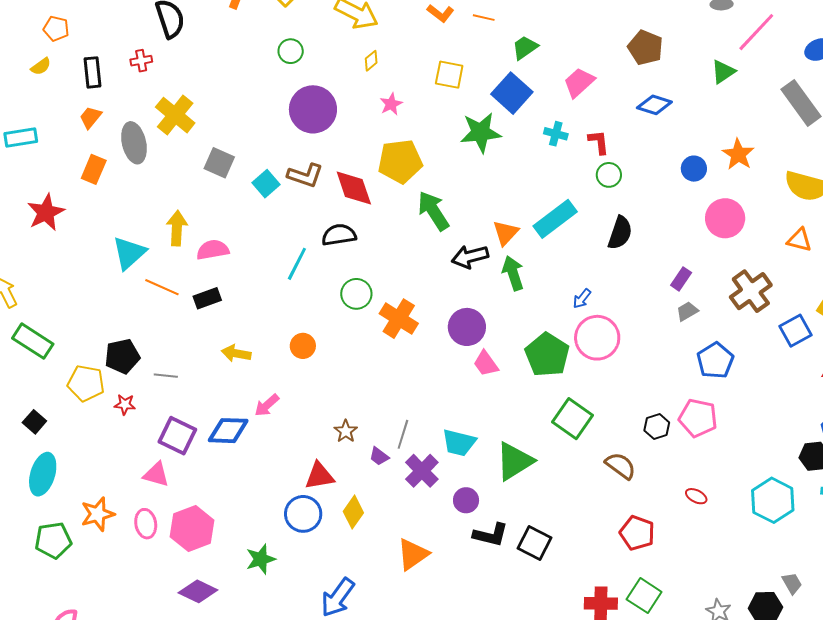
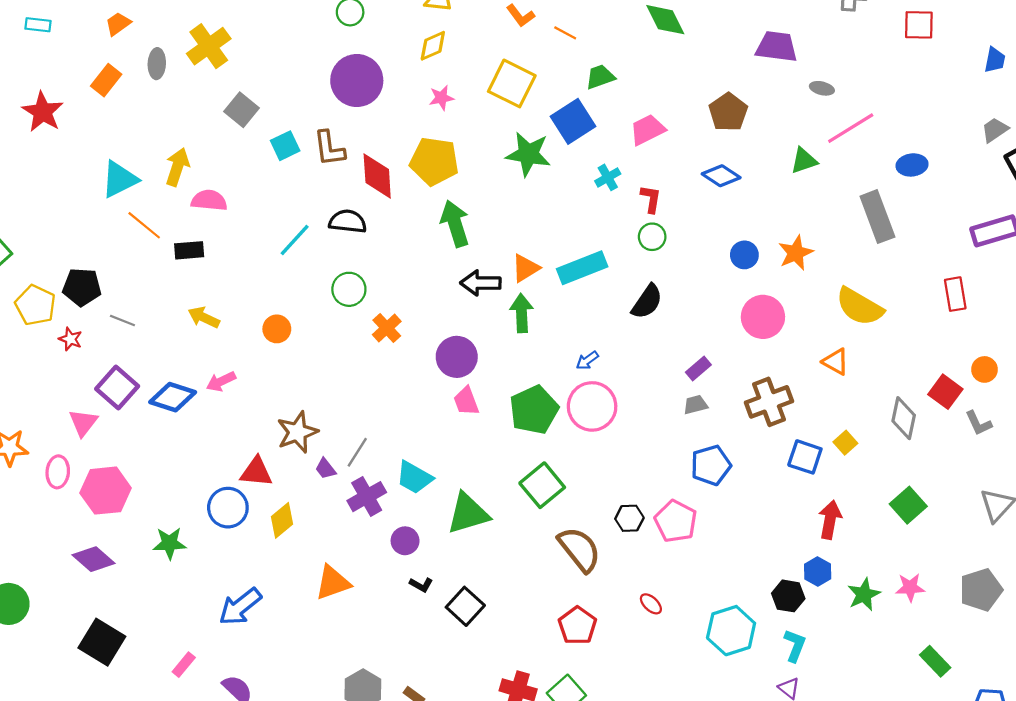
yellow diamond: (371, 61) -> (433, 46), size x1.4
yellow square: (449, 75) -> (512, 83), size x1.4
cyan cross: (556, 134) -> (608, 177), turned 30
cyan rectangle: (21, 137) -> (38, 25), size x0.7
gray ellipse: (134, 143) -> (157, 64), size x0.7
brown L-shape: (305, 175) -> (329, 148), turned 48
red star: (46, 212) -> (43, 112), turned -30
orange cross: (399, 319) -> (387, 328), size x0.7
blue square: (796, 331) -> (805, 457), turned 32
brown star: (346, 431) -> (297, 432), size x1.6
brown semicircle: (620, 466) -> (579, 549), size x1.4
pink triangle: (156, 474) -> (83, 423), turned 36
black L-shape: (491, 535) -> (421, 585), size x0.6

